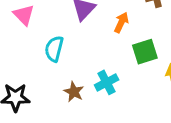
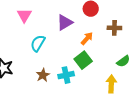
green square: (145, 52) -> (83, 60), moved, turned -36

